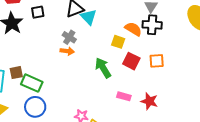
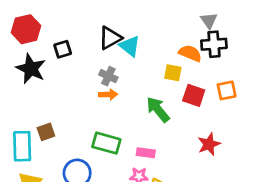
green rectangle: (32, 83) -> (106, 143), moved
pink rectangle: (124, 96) -> (146, 153), moved
red star: (149, 101) -> (209, 144), moved, turned -30

